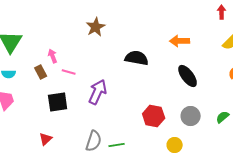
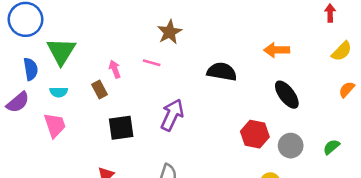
pink line: (69, 72) -> (152, 63), moved
red hexagon: (154, 116) -> (255, 134), moved

